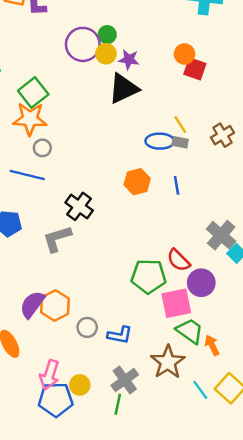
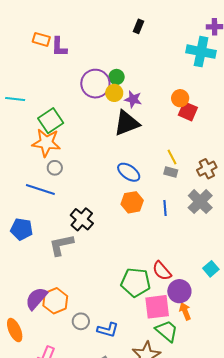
blue ellipse: (160, 141) -> (129, 172), moved, turned 30
gray cross: (221, 235) -> (200, 202), moved
orange arrow: (212, 345) -> (185, 311), moved

